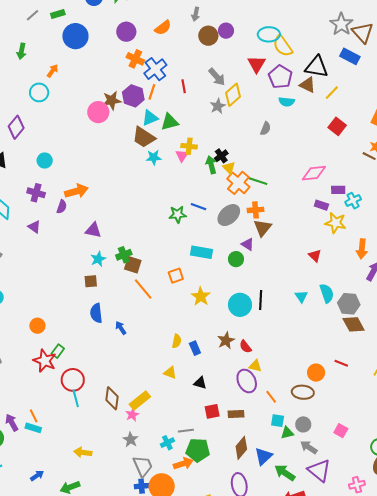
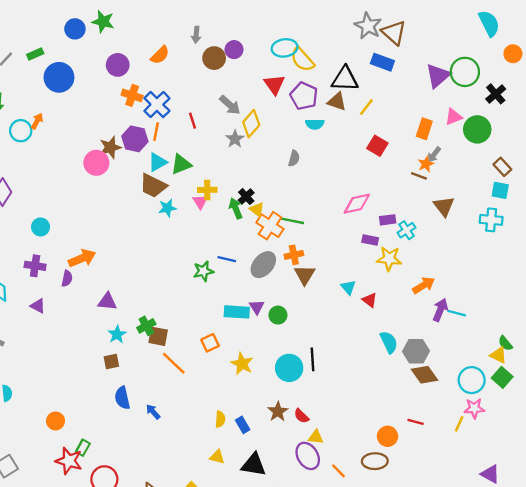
cyan circle: (39, 92) -> (21, 131), moved
purple triangle: (248, 244) -> (257, 307), moved, turned 32
orange arrow: (362, 249) -> (424, 285), turned -120
cyan triangle: (301, 296) -> (348, 287), moved
black triangle: (200, 383) -> (254, 465), size x1.6

